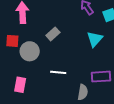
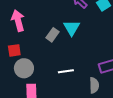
cyan triangle: (95, 39) -> (72, 28), moved
gray circle: (30, 51) -> (24, 68), moved

